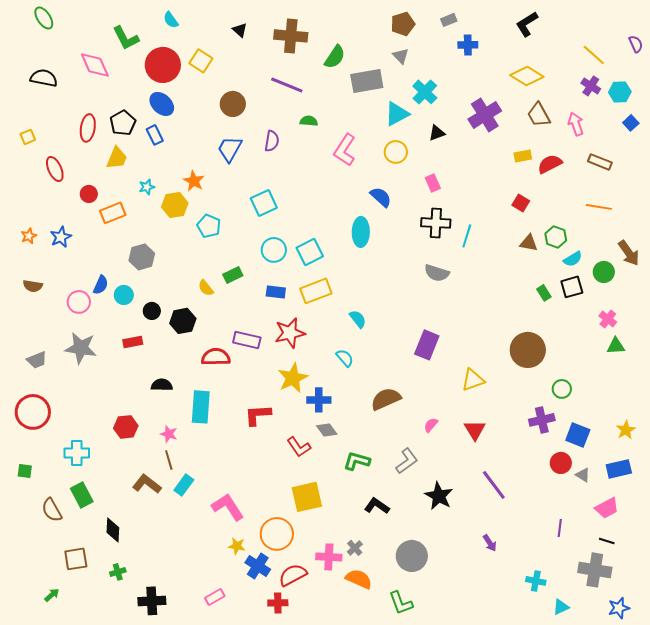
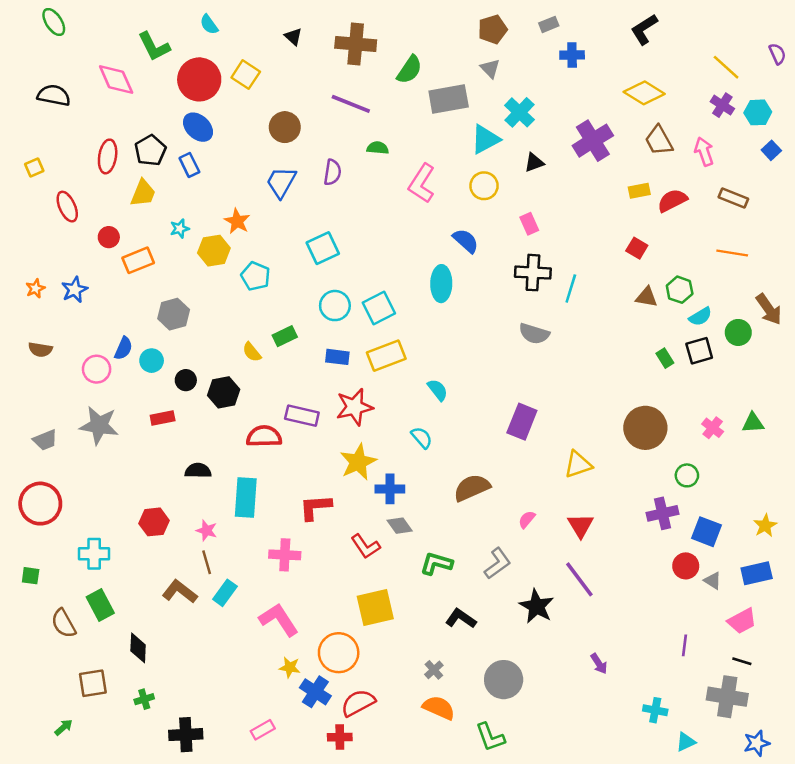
pink cross: (608, 319) -> (713, 428), moved
purple line: (494, 485) -> (579, 579), moved
pink cross: (329, 557) -> (285, 555), moved

